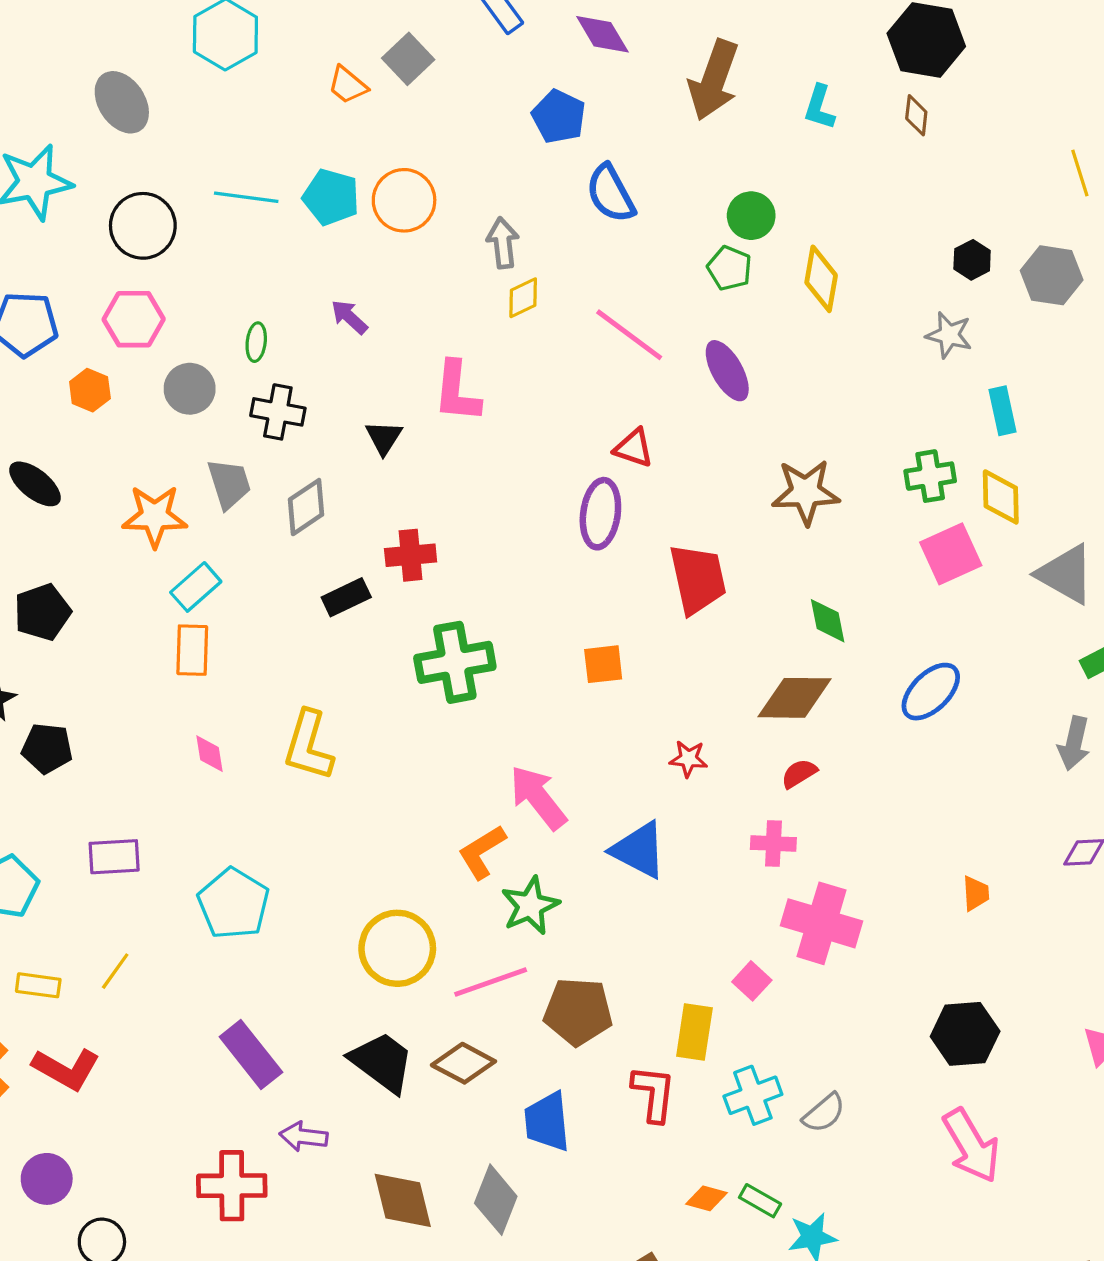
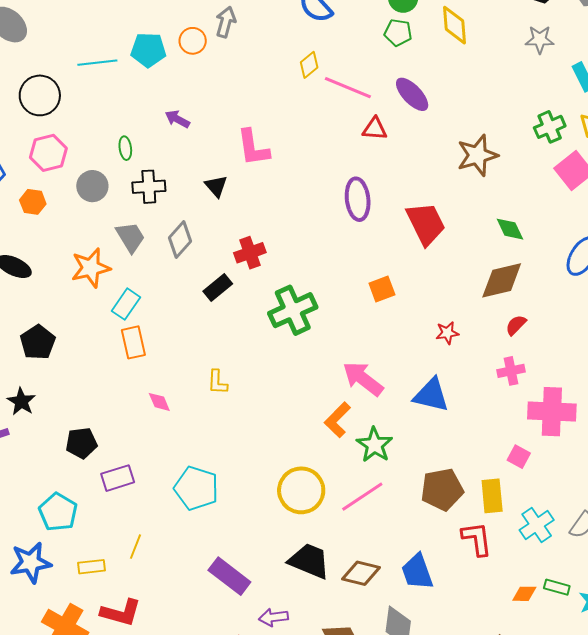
orange circle: (404, 200) -> (193, 41), size x0.7
gray arrow: (503, 243) -> (226, 22), moved, turned 36
yellow diamond: (523, 298) -> (309, 65), moved
red triangle: (634, 448) -> (375, 129), moved
yellow L-shape: (308, 746) -> (217, 382), size x0.6
black pentagon: (47, 748) -> (81, 443), moved
brown pentagon: (578, 1012) -> (442, 489), moved
brown diamond: (463, 1063) -> (361, 573), moved

